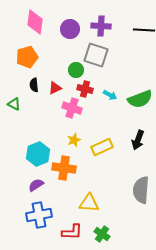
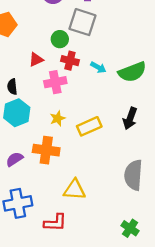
black semicircle: (34, 85) -> (12, 87), moved
pink cross: (72, 108) -> (55, 82), turned -30
cyan hexagon: (38, 154) -> (17, 113), moved
purple semicircle: (36, 185) -> (14, 159), moved
green cross: (102, 234) -> (130, 228), moved

